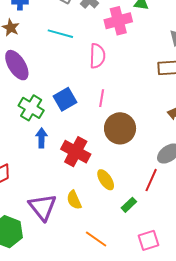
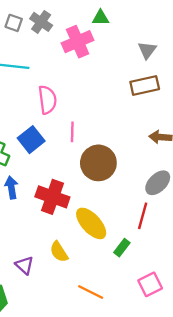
pink semicircle: (97, 56) -> (47, 100), moved
yellow ellipse: (106, 180) -> (91, 223), size x1.4
purple triangle: (42, 207) -> (25, 265), size x0.6

